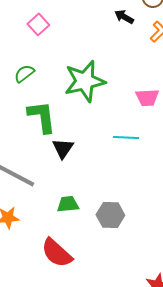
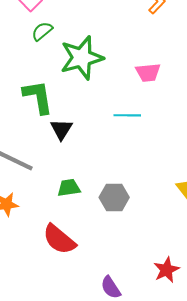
green semicircle: (24, 74) -> (42, 31), moved

